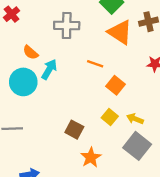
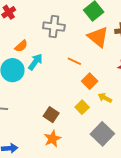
orange semicircle: (30, 52) -> (21, 46), turned -88
yellow arrow: (135, 119) -> (105, 98), moved
orange star: (91, 157) -> (52, 139), moved

